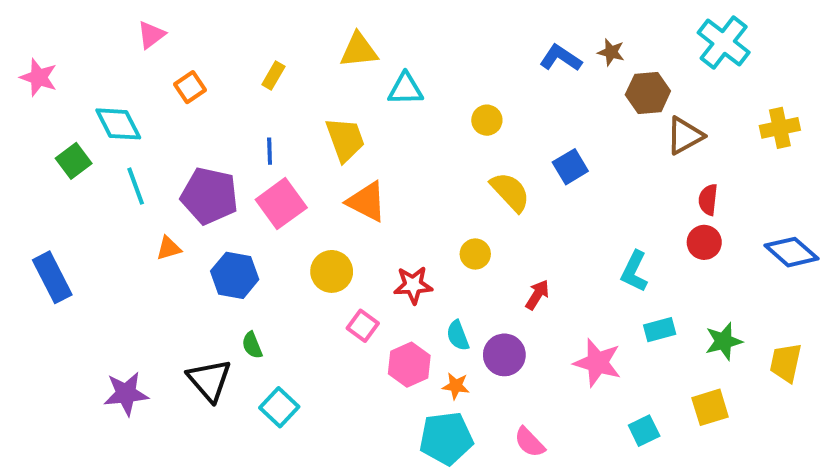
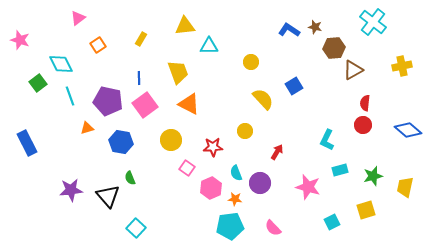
purple star: (126, 394) -> (71, 190), moved
cyan square: (279, 407) -> (136, 228), moved

